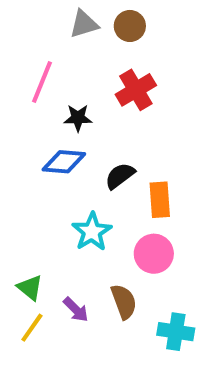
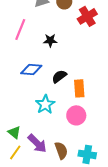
red cross: (136, 90) -> (87, 16), moved
black star: (78, 118) -> (50, 40), moved
brown semicircle: (124, 302) -> (61, 150), moved
purple arrow: (76, 310) -> (37, 143), size x1.5

